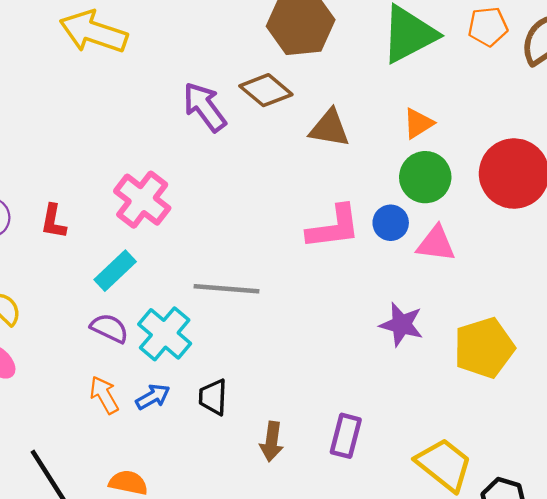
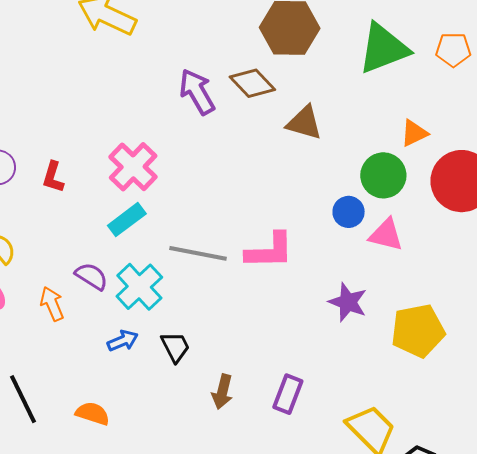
orange triangle: (418, 123) -> (414, 133), moved
pink L-shape: (334, 227) -> (270, 251), moved
cyan rectangle: (115, 271) -> (127, 220), moved
orange arrow: (104, 395) -> (52, 304), moved
black trapezoid: (213, 397) -> (175, 347), turned 144

